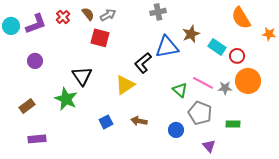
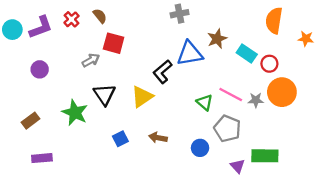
gray arrow: (108, 15) -> (91, 60), moved
orange semicircle: (241, 18) -> (274, 20), turned 40
black triangle: (82, 76) -> (104, 94), moved
green rectangle: (233, 124) -> (265, 156), moved, size x1.6

